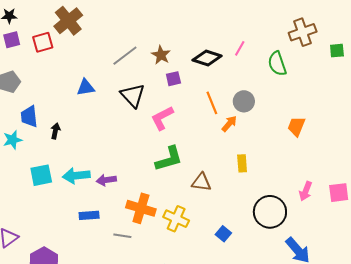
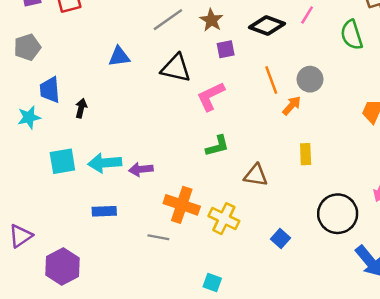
black triangle: (133, 95) -> (176, 68), turned -36
green L-shape: (169, 159) -> (217, 146), size x0.7
blue rectangle: (89, 215) -> (104, 211), moved

